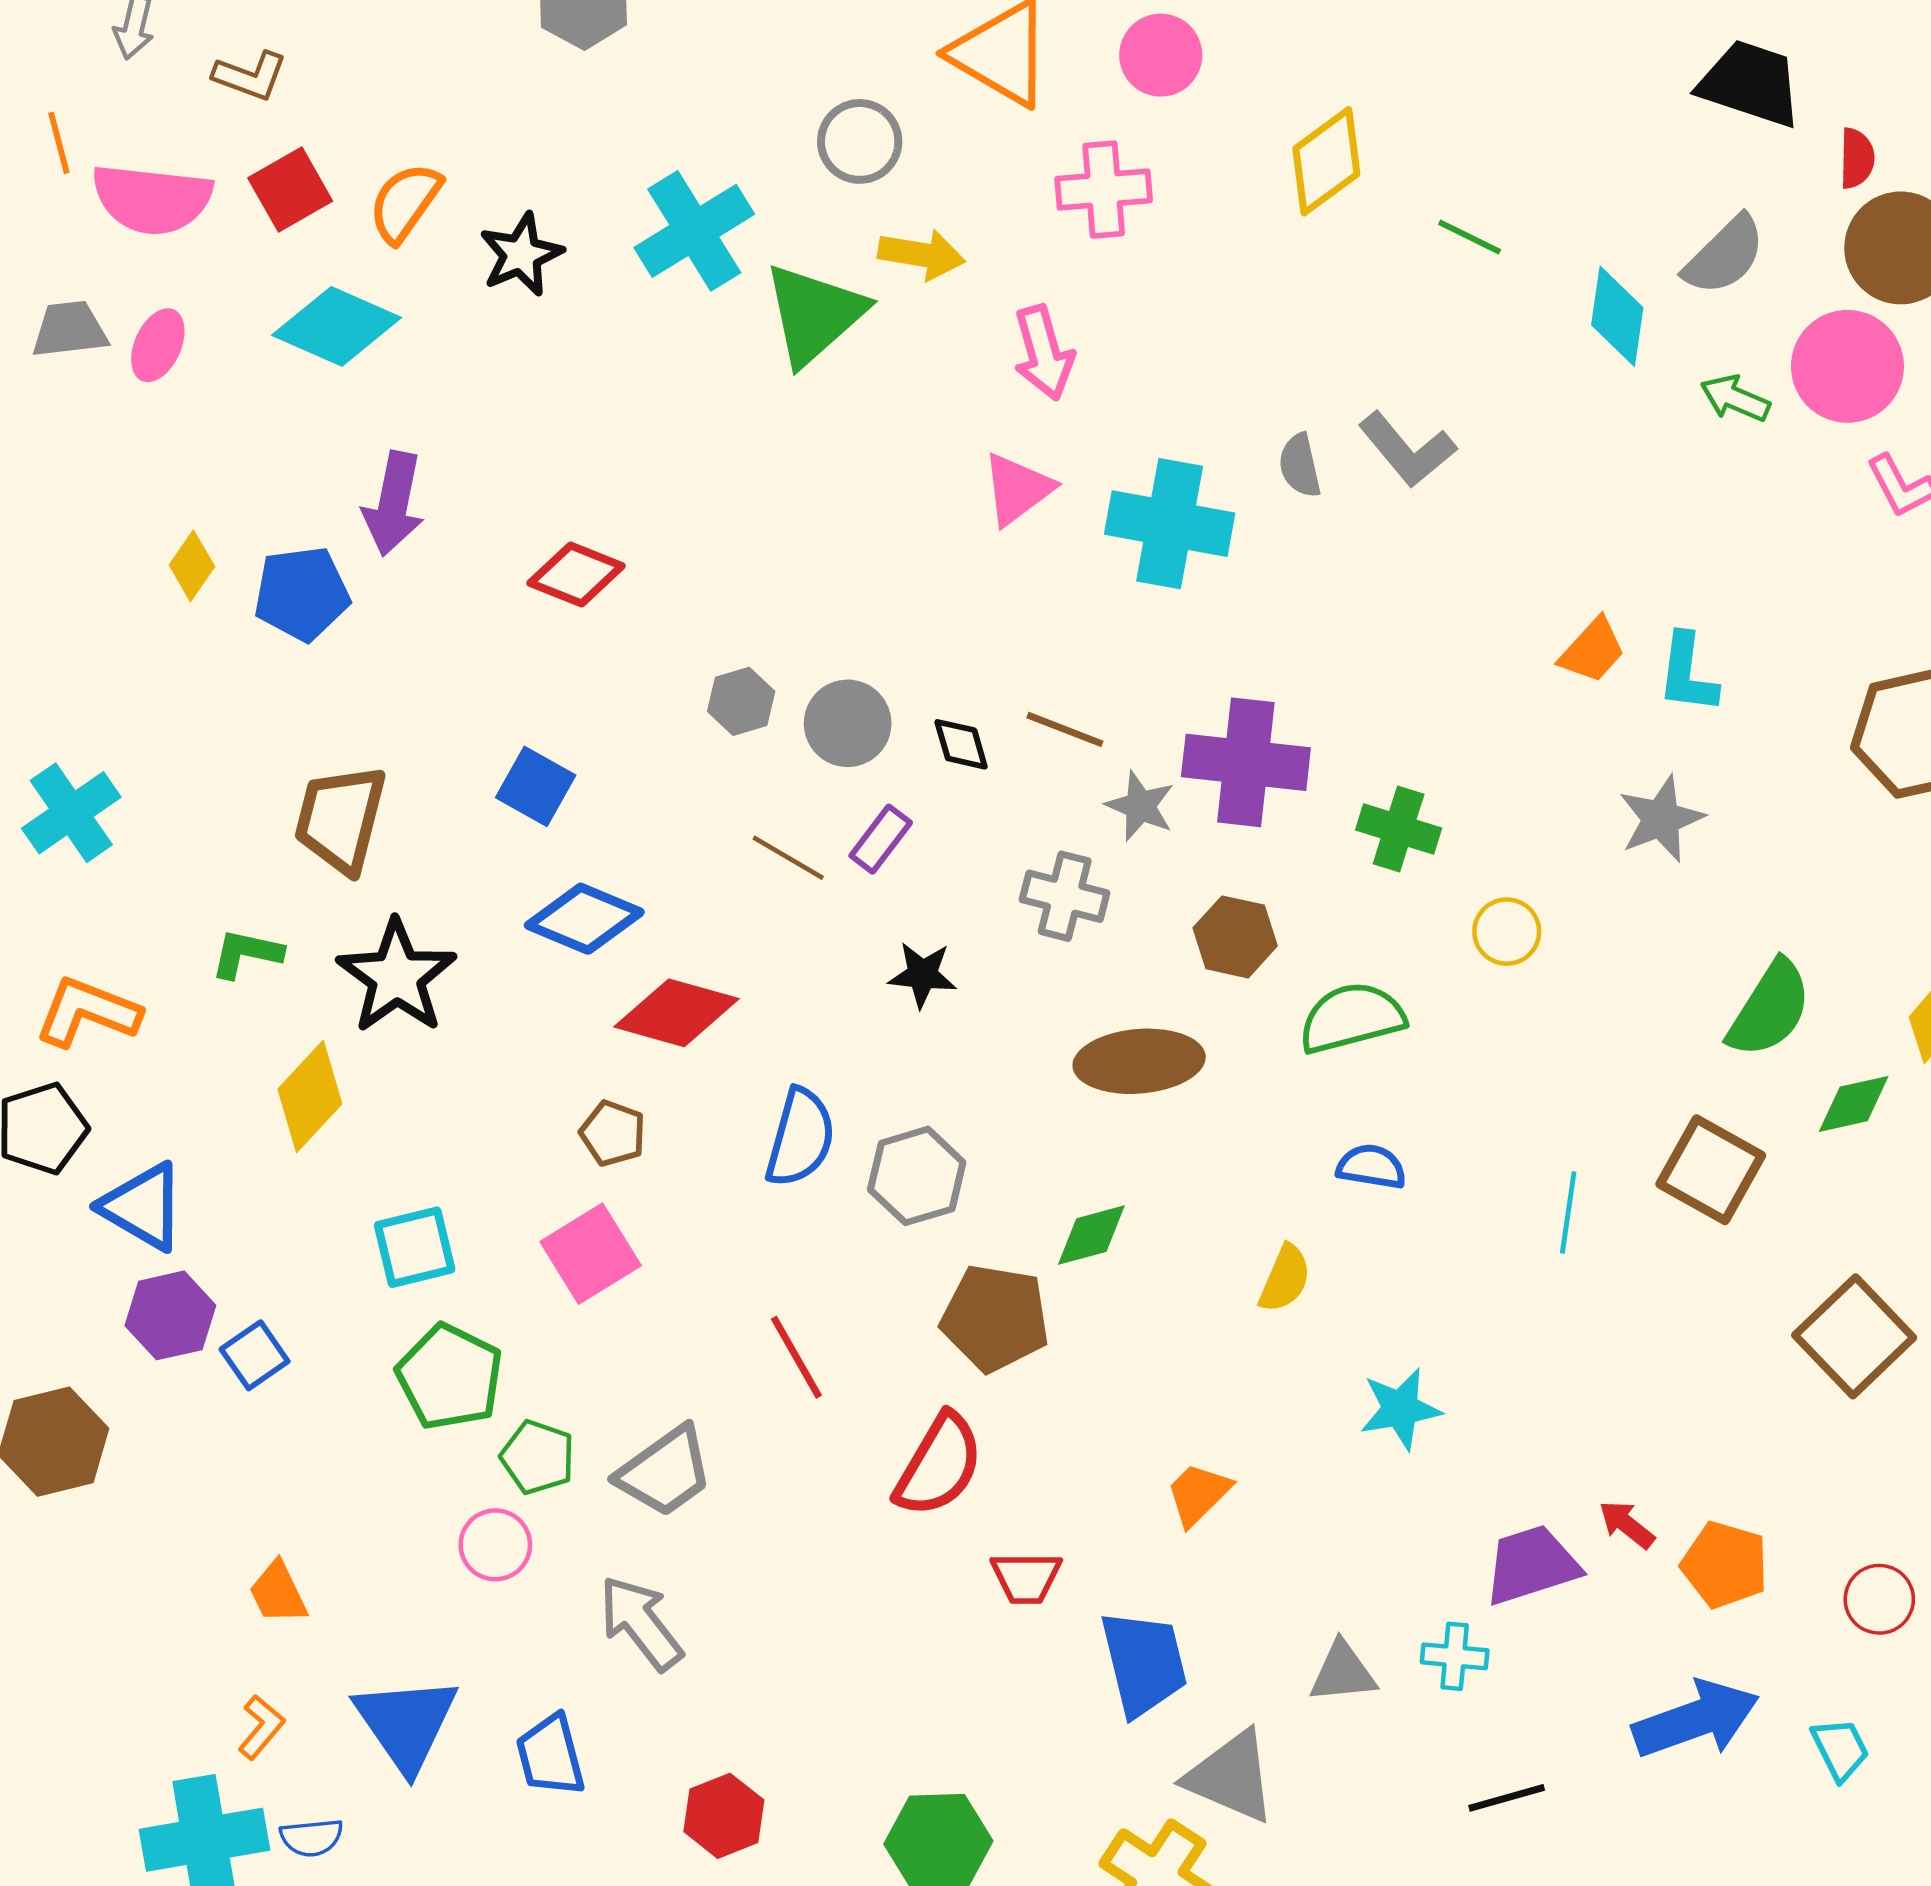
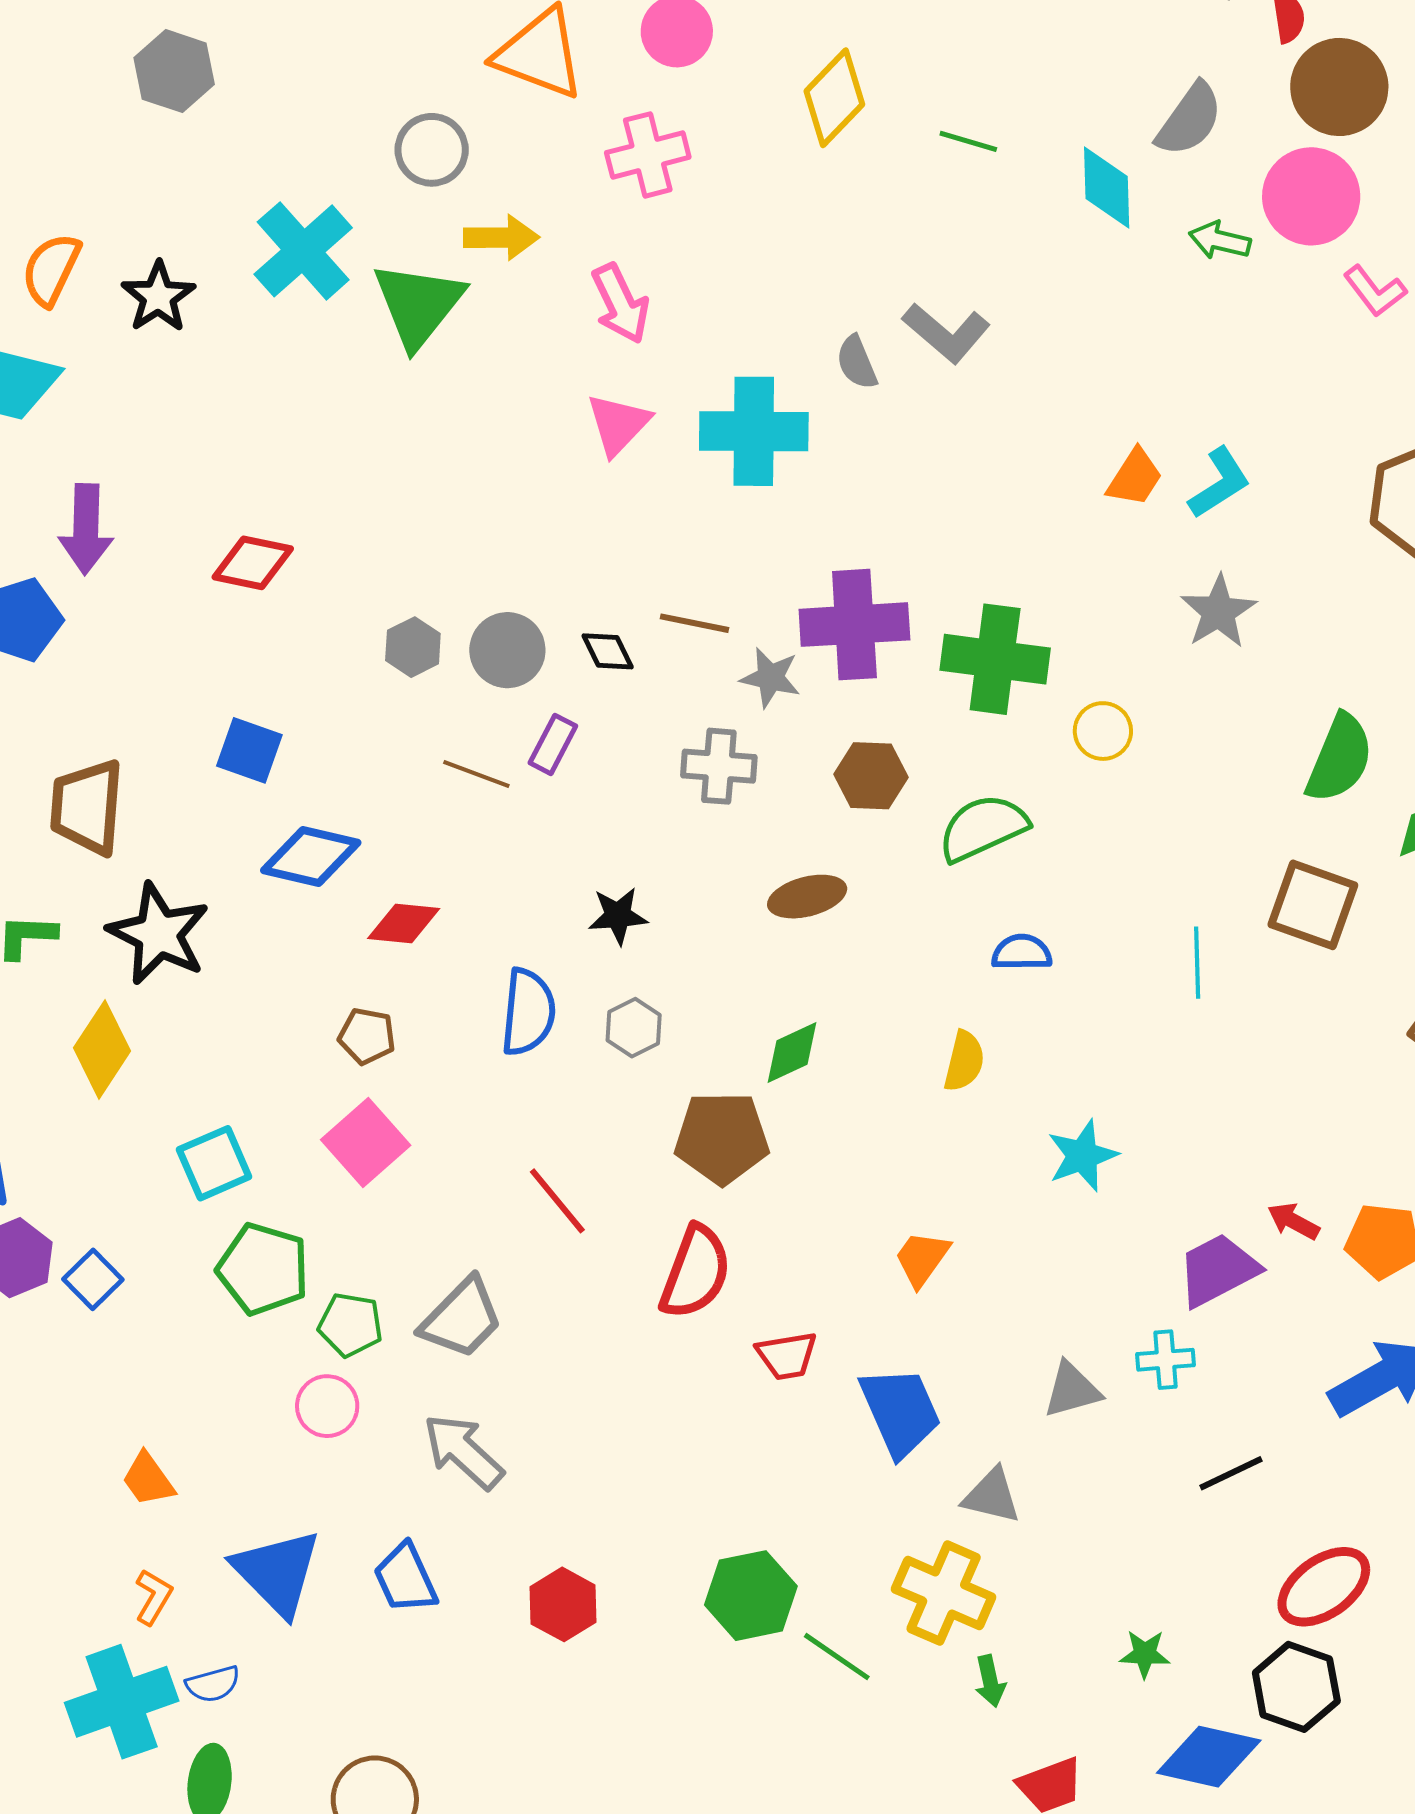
cyan L-shape: (1687, 673) -> (1220, 483), turned -120
green cross: (1399, 829) -> (995, 659), size x1.5
black star: (922, 975) -> (618, 916), moved
red diamond: (677, 1013) -> (404, 923), size x0.7
brown ellipse: (1139, 1061) -> (807, 897), size x0.7
gray hexagon: (917, 1176) -> (634, 1028), size x0.7
gray triangle: (1231, 1777) -> (992, 1496), size x0.7

